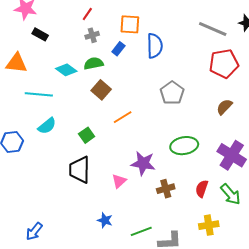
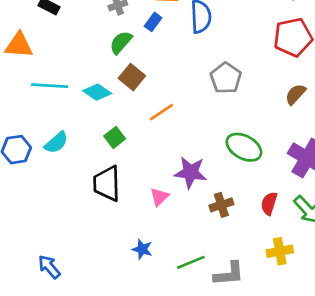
green semicircle: (94, 63) -> (121, 42), turned -36
cyan diamond: (66, 70) -> (97, 92), moved
cyan semicircle: (47, 126) -> (56, 143), moved
green ellipse: (184, 146) -> (244, 147), turned 40
blue arrow: (34, 231) -> (49, 267), turned 102

